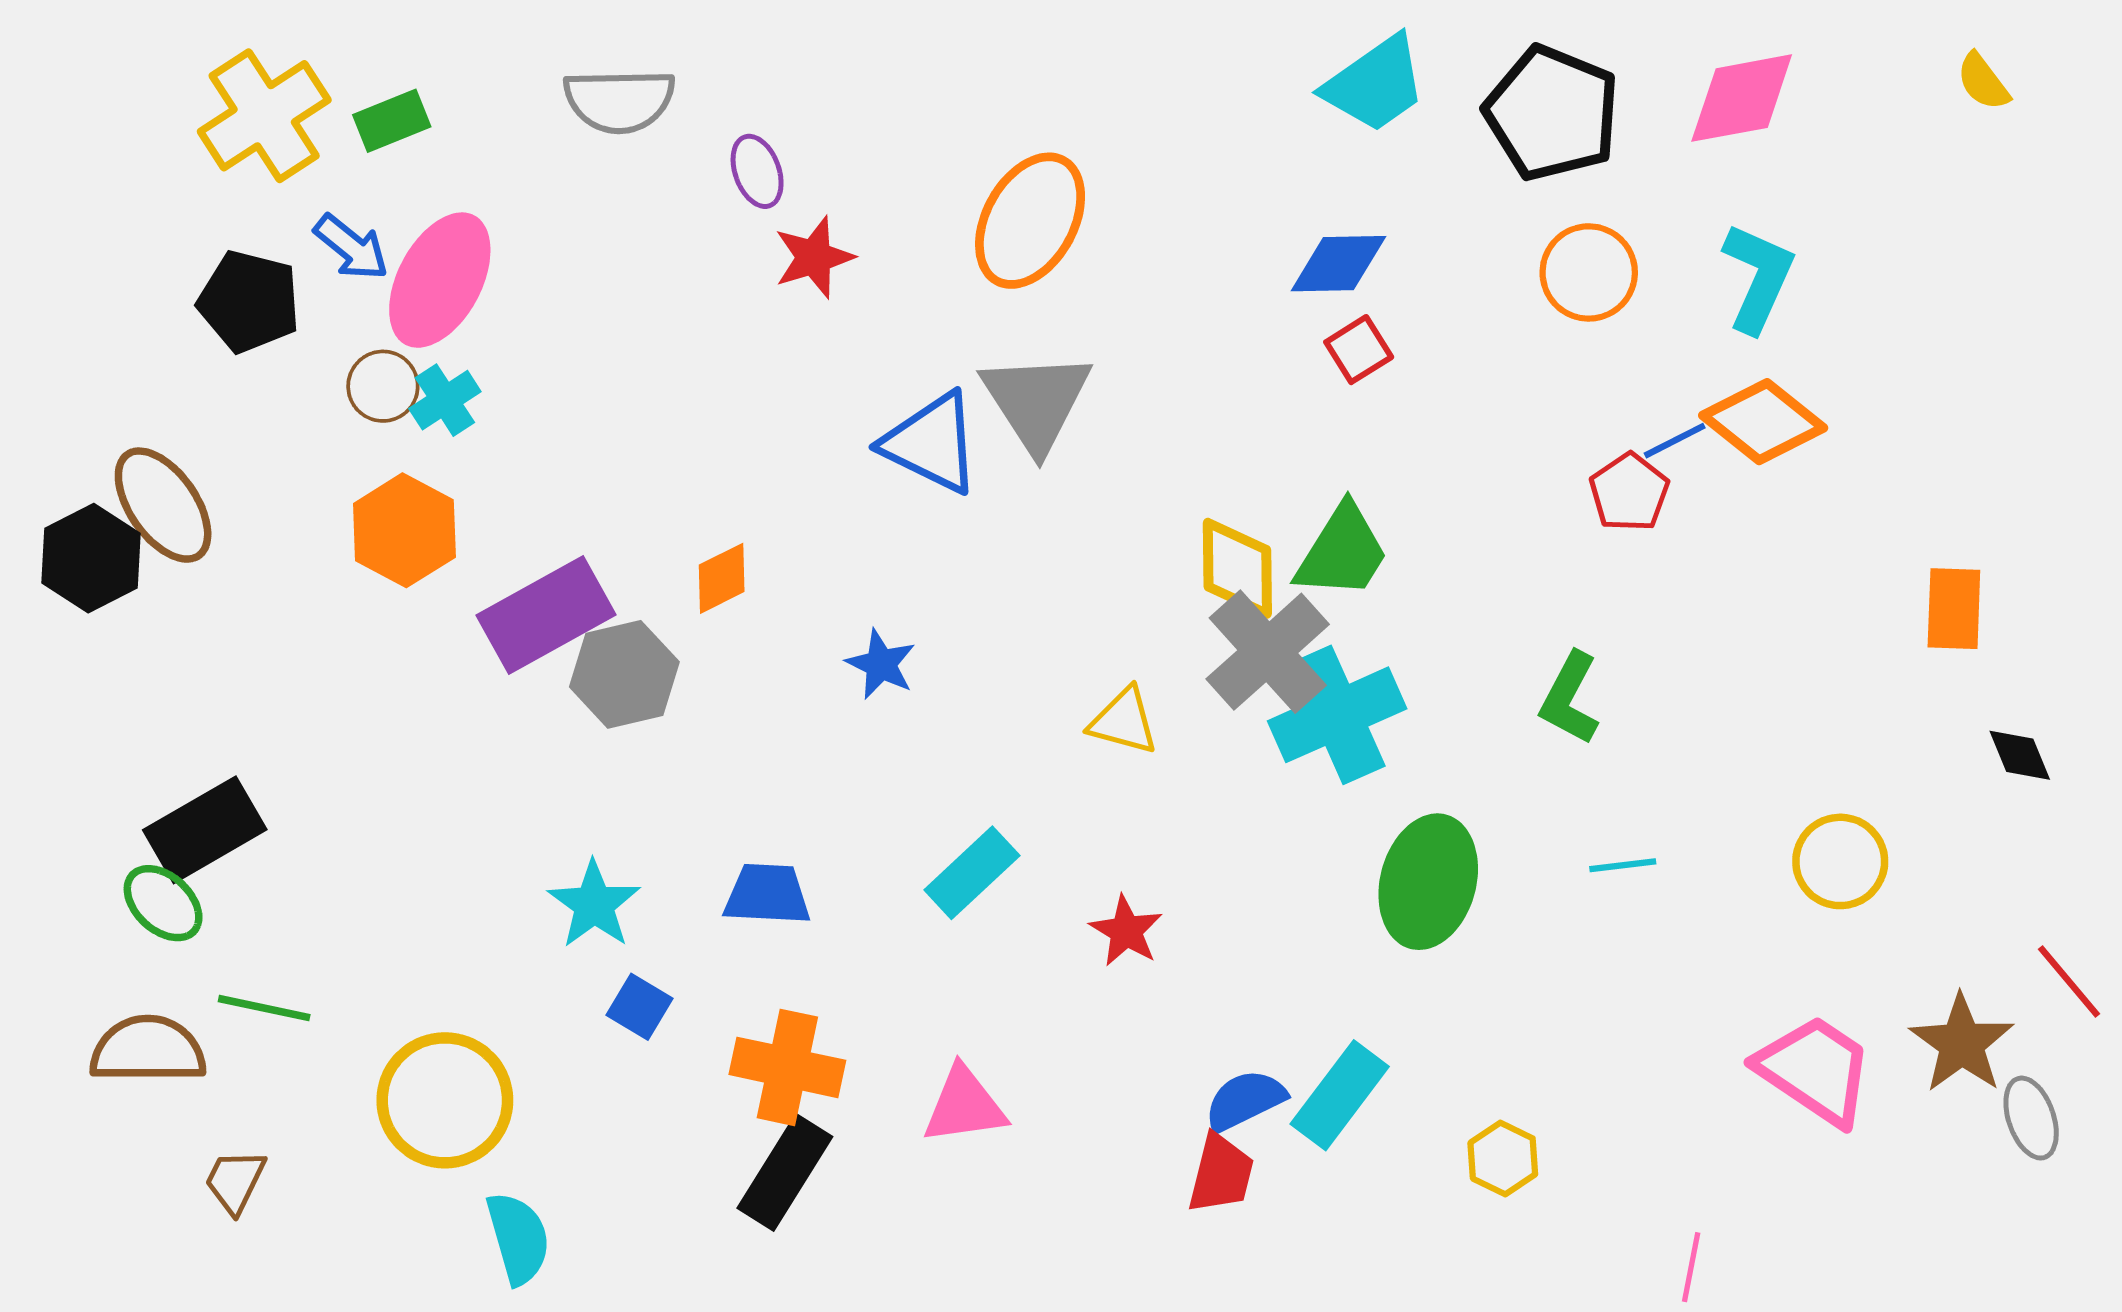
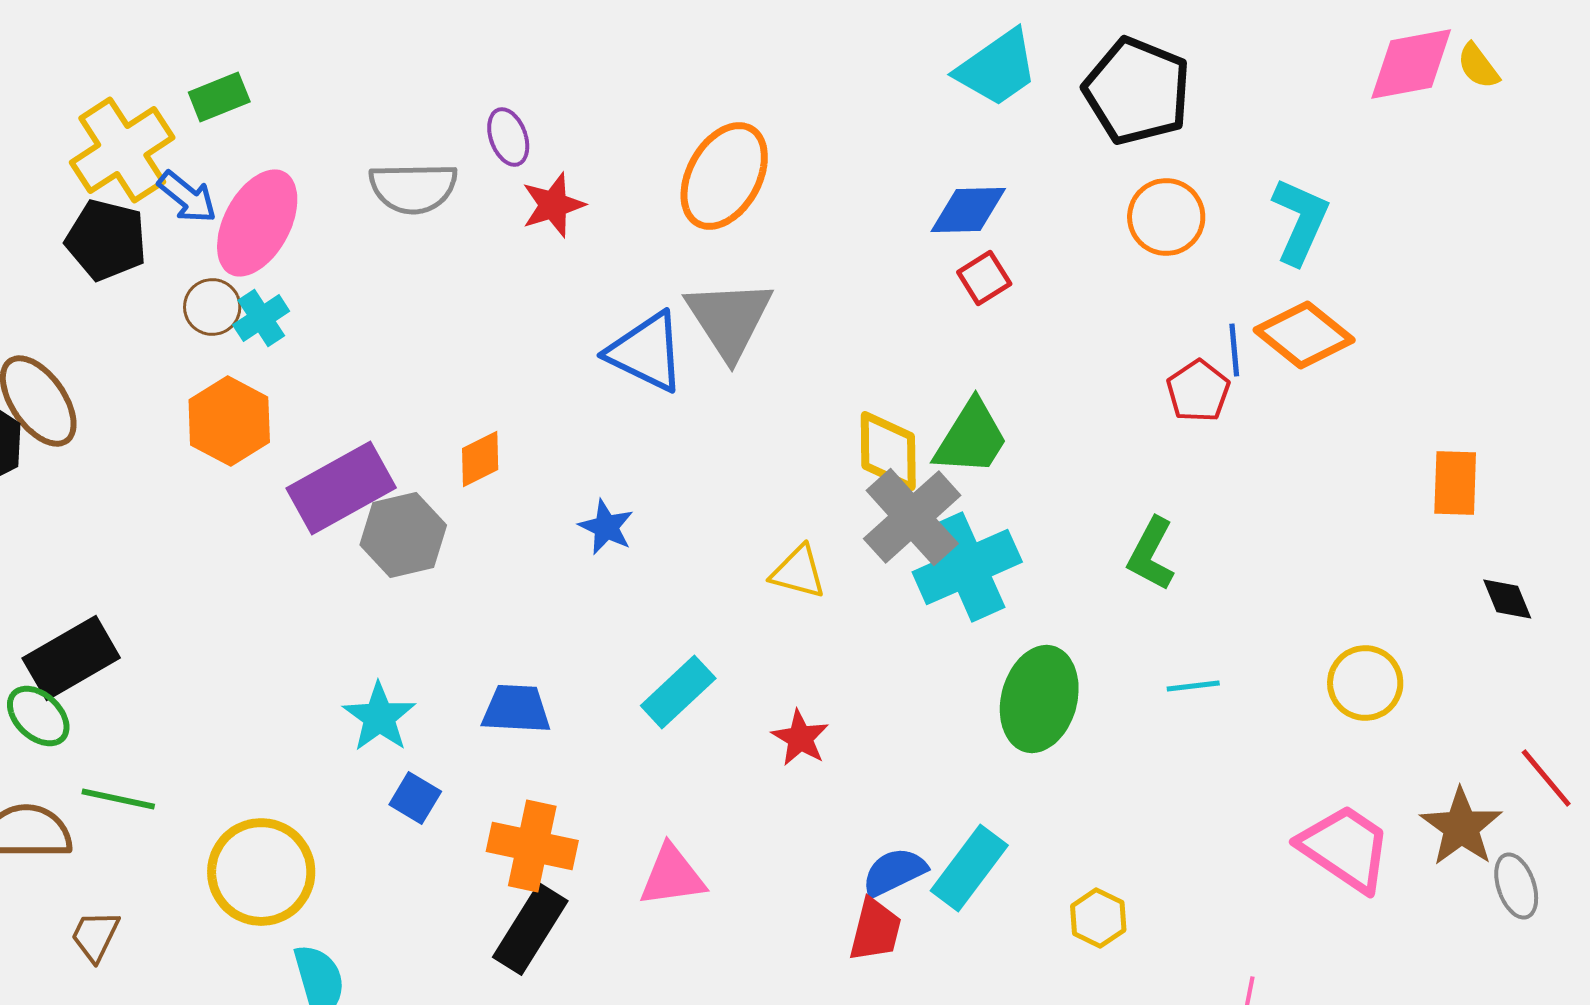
pink diamond: (1742, 98) -> (1411, 64), moved
gray semicircle: (619, 101) -> (413, 188), moved
yellow cross: (264, 116) -> (122, 150), moved
blue line: (1675, 441) -> (1234, 350), turned -68

